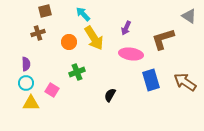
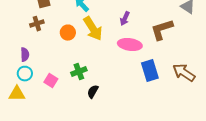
green cross: (77, 72) -> (79, 72), moved
black semicircle: (110, 95) -> (93, 92), moved
yellow triangle: (31, 103) -> (17, 94), moved

